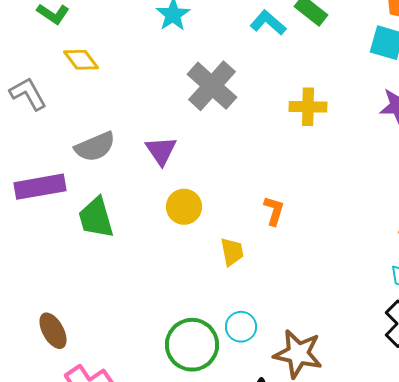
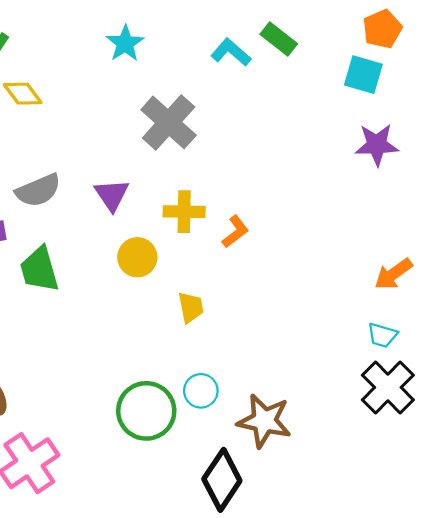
yellow cross: (308, 107) -> (184, 212), moved
orange L-shape: (274, 211) -> (235, 232), moved, turned 36

